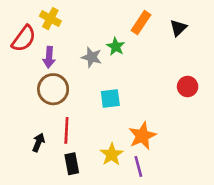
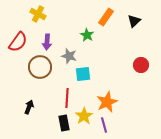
red semicircle: (24, 39) -> (18, 42), moved
purple arrow: (49, 57) -> (47, 42), moved
gray star: (92, 57) -> (69, 56), moved
red line: (66, 130) -> (67, 98), moved
black rectangle: (72, 164) -> (64, 123), moved

